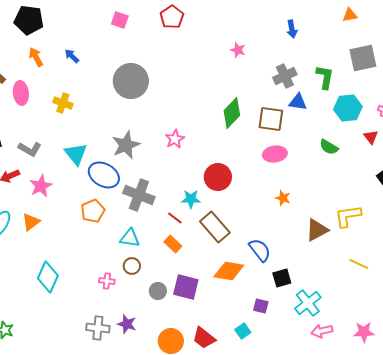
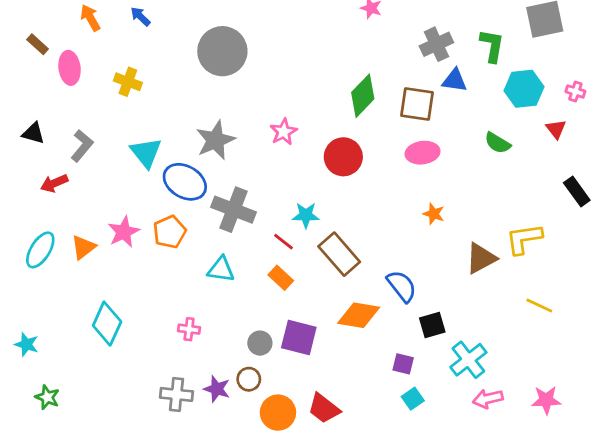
gray L-shape: (30, 149) -> (82, 146), turned -80
red circle: (218, 177) -> (343, 157), moved
pink star: (41, 186) -> (124, 232), moved
brown circle: (132, 266) -> (249, 379), moved
cyan square: (243, 331) -> (413, 399), moved

